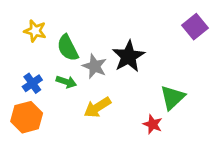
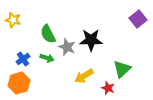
yellow star: (35, 31) -> (13, 20), moved
black star: (129, 56) -> (91, 40), turned 30
yellow arrow: (97, 107) -> (84, 76), moved

